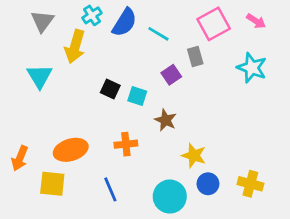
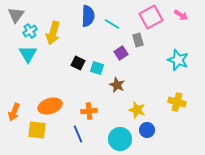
cyan cross: (92, 15) -> (30, 31), moved
gray triangle: (42, 21) -> (16, 15), moved
blue semicircle: (124, 22) -> (88, 16), turned -30
cyan star: (252, 68) -> (178, 60), moved
orange cross: (126, 144) -> (89, 111), moved
yellow cross: (250, 184) -> (177, 102), moved

